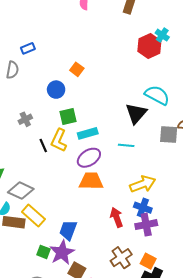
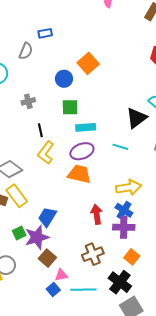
orange square: (77, 69) -> (88, 63), size x1.5
yellow L-shape: (59, 140) -> (46, 153), moved
green square: (44, 252) -> (19, 233), turned 32
orange square: (148, 261) -> (132, 257), moved

